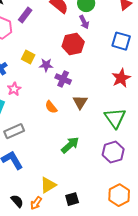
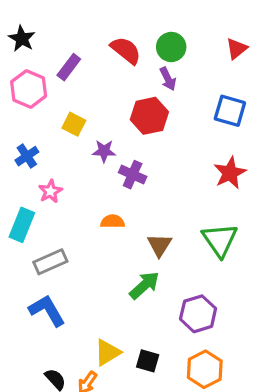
yellow square: (28, 57) -> (74, 124), moved
brown triangle: (80, 102) -> (159, 245), moved
orange semicircle: (51, 107) -> (112, 222), turned 128
purple hexagon: (113, 152) -> (198, 314), moved
orange hexagon: (119, 195) -> (205, 369), moved
black square: (72, 199) -> (148, 361), moved, turned 32

